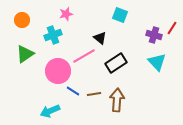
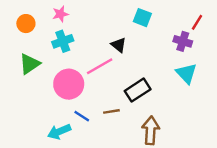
pink star: (66, 14) -> (60, 14), moved
red line: (172, 28) -> (197, 22), moved
black rectangle: (116, 63) -> (138, 90), moved
blue line: (73, 91) -> (82, 116), moved
brown arrow: (117, 100) -> (151, 130), moved

